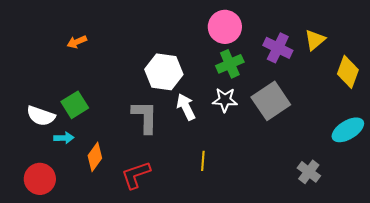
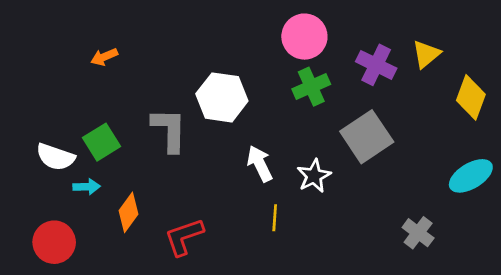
white star: (225, 100) -> (314, 176), moved, turned -30
white arrow: (186, 107) -> (260, 164), moved
gray L-shape: (145, 117) -> (169, 130), moved

